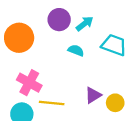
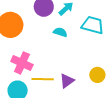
purple triangle: (93, 95) -> (67, 81), moved

